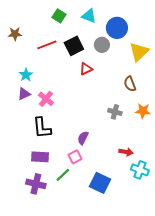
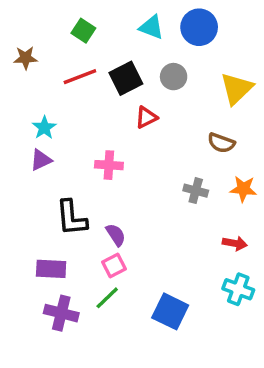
green square: (59, 16) -> (83, 31), moved
blue circle: (117, 28) -> (199, 27), moved
brown semicircle: (130, 84) -> (221, 143), turned -49
pink cross: (46, 99) -> (109, 165), moved, turned -35
purple semicircle: (83, 138) -> (116, 235), moved, turned 120
red arrow: (126, 152) -> (235, 243), moved
purple rectangle: (40, 157) -> (51, 269), moved
pink square: (75, 157) -> (114, 265), moved

